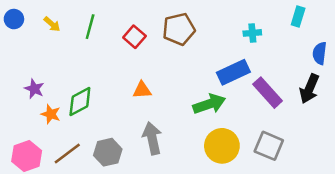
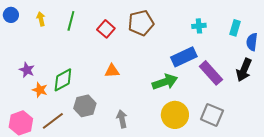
cyan rectangle: (298, 16) -> (235, 28), moved
yellow arrow: (52, 24) -> (41, 19), turned -144
gray arrow: (152, 138) -> (122, 119), moved, size x0.7
gray hexagon: (108, 152) -> (85, 106), moved

